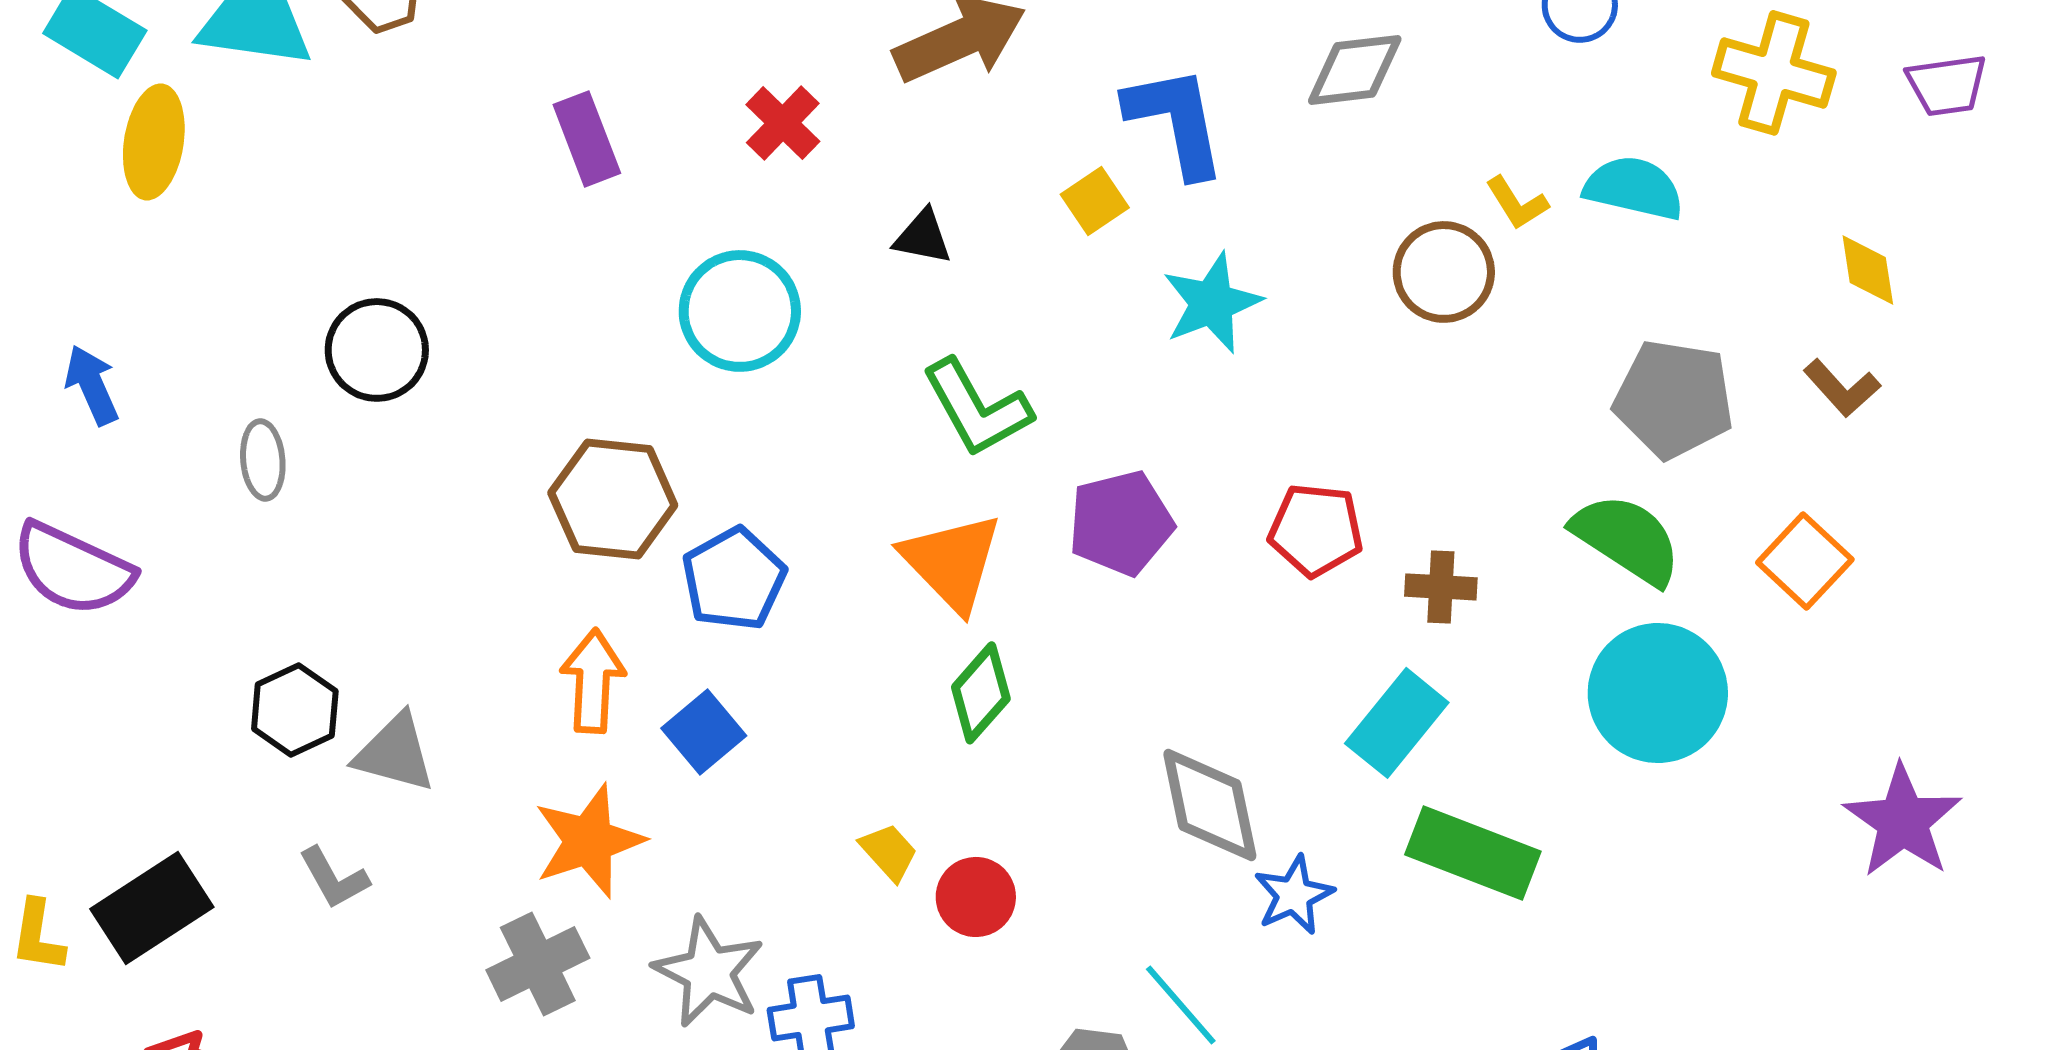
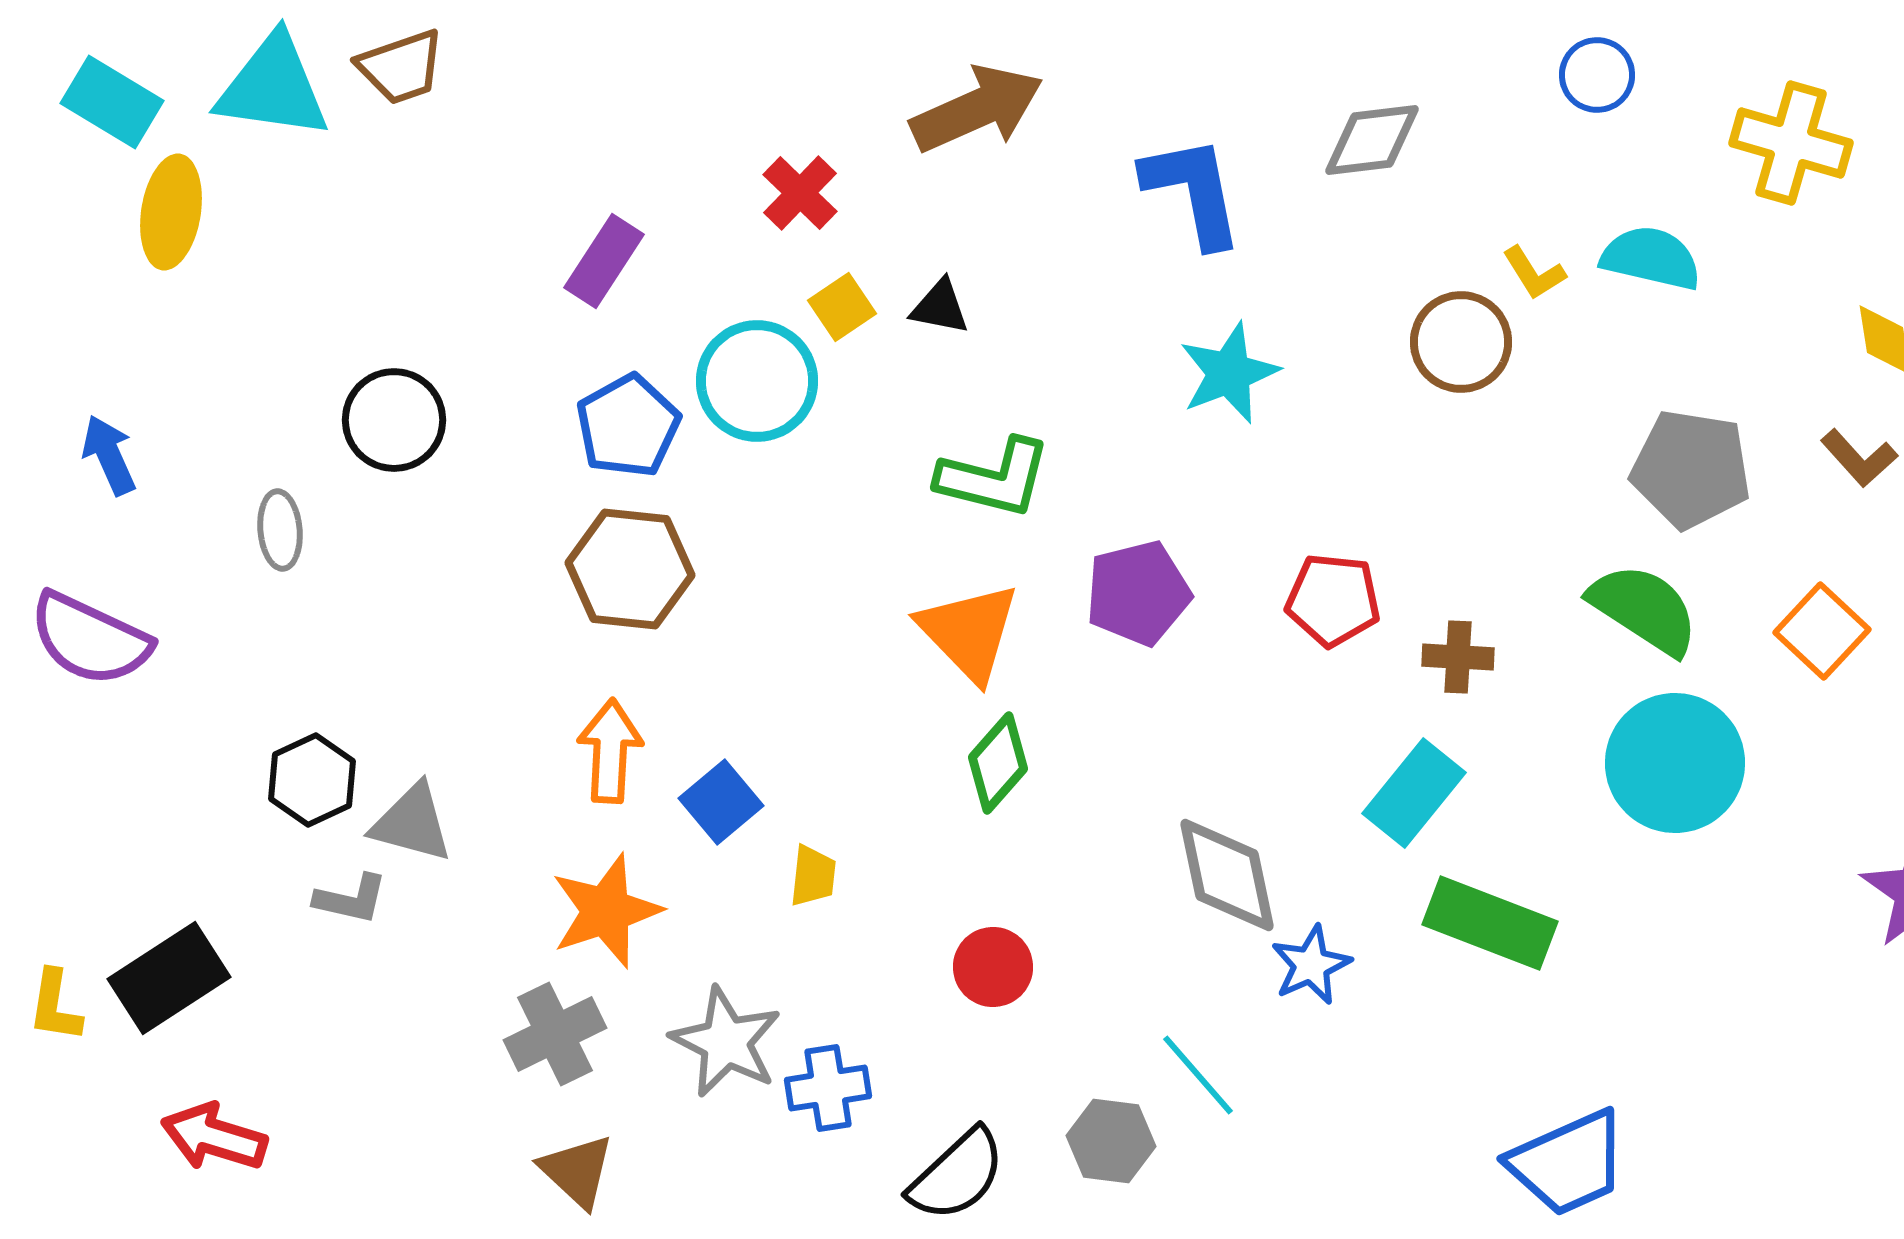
purple rectangle: (587, 139) -> (604, 261), moved, turned 54
yellow square: (1095, 201) -> (842, 307), moved
green L-shape: (977, 408) -> (994, 478), turned -47
blue pentagon: (734, 579) -> (628, 426), moved
yellow trapezoid: (889, 852) -> (813, 876), moved, turned 48
gray L-shape: (334, 878) -> (351, 899), moved, turned -48

